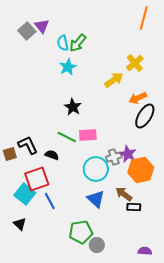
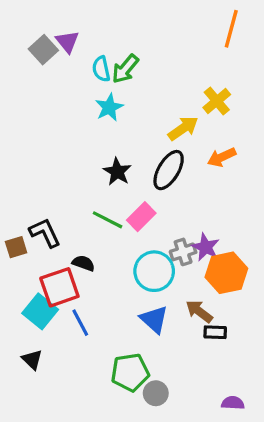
black ellipse: (145, 116) -> (169, 170), moved
pink rectangle: (88, 135) -> (141, 217), turned -42
black semicircle: (52, 155) -> (83, 263), moved

